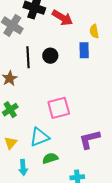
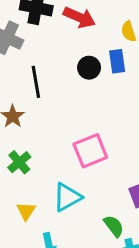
black circle: (50, 56) -> (89, 68), moved
green semicircle: (50, 158) -> (114, 226), moved, turned 77

